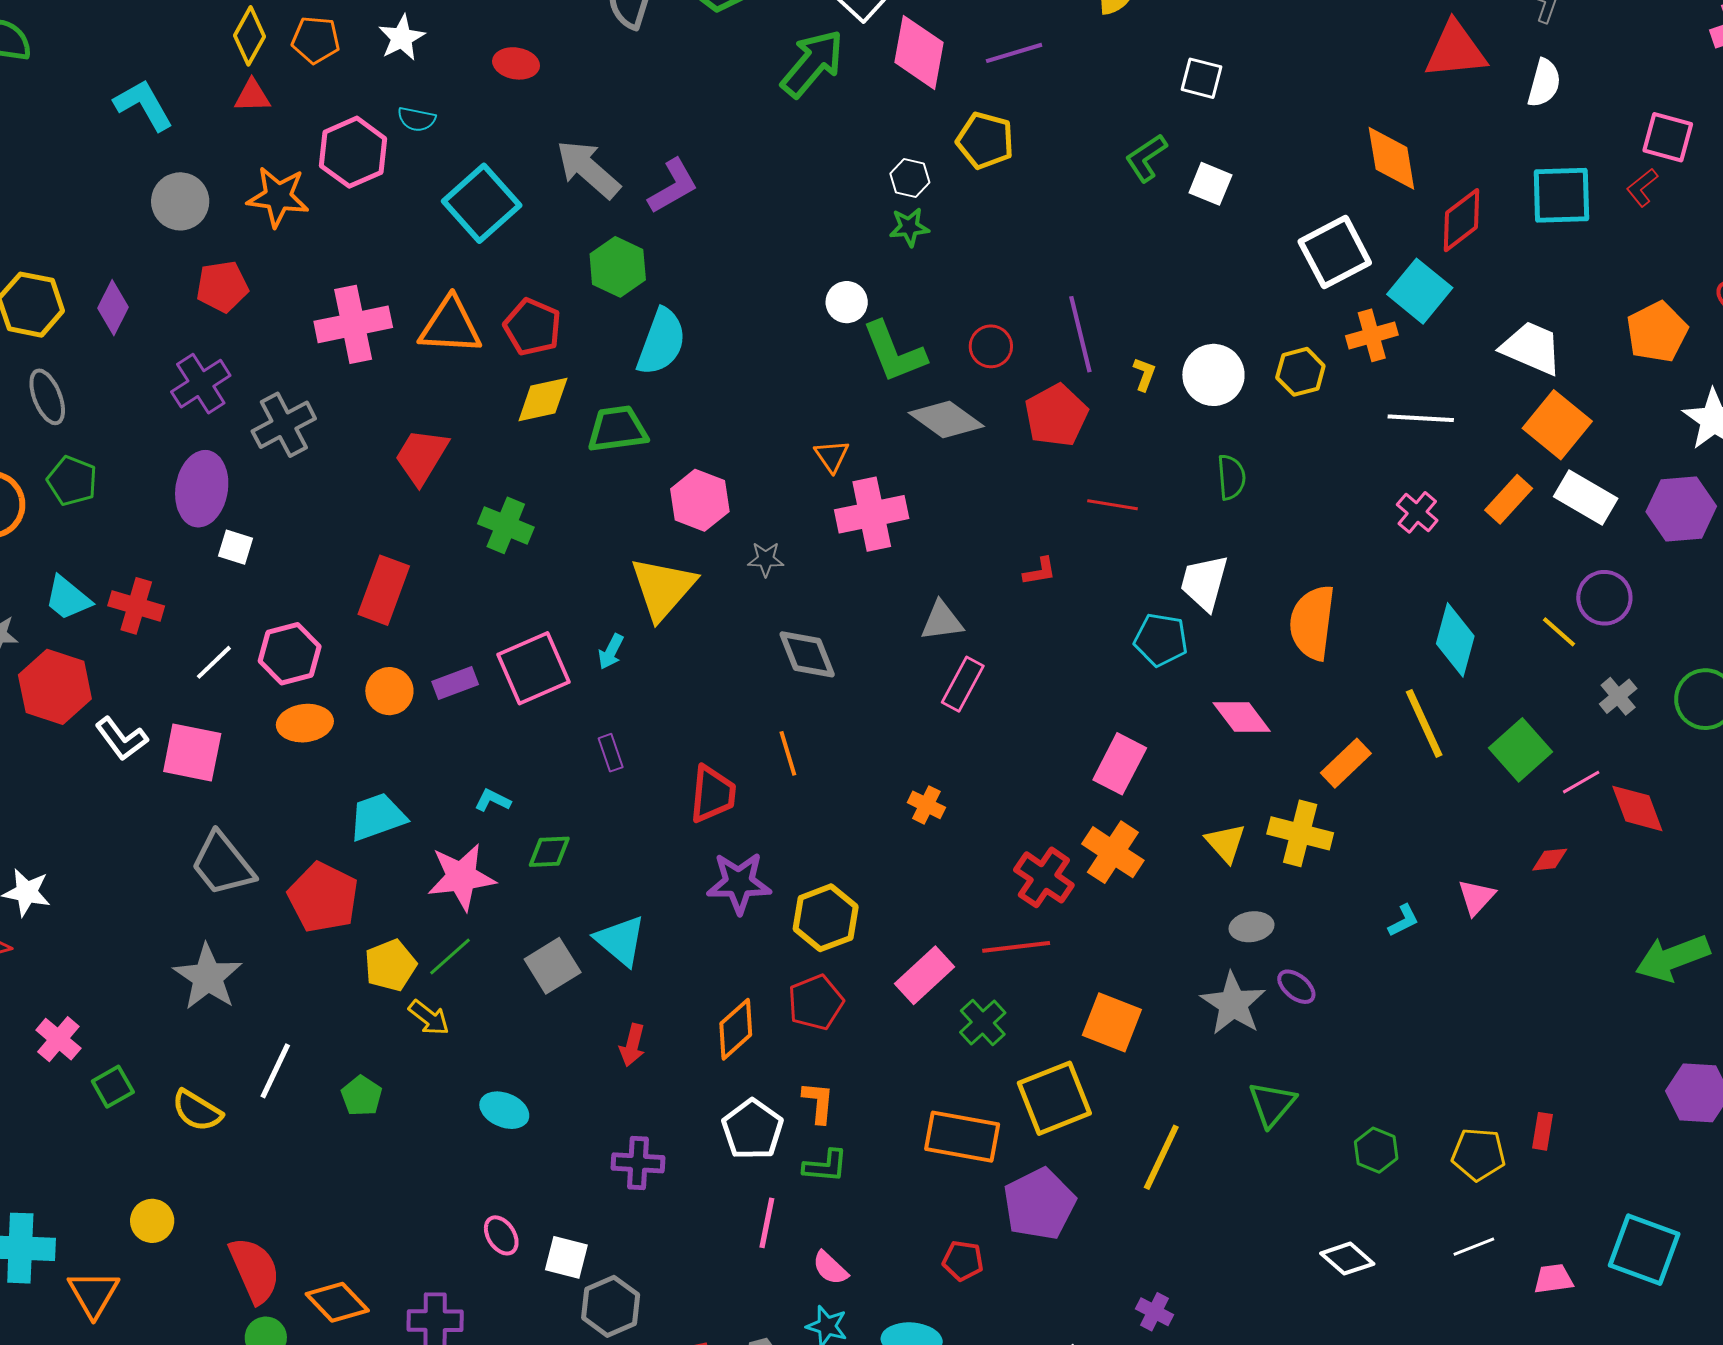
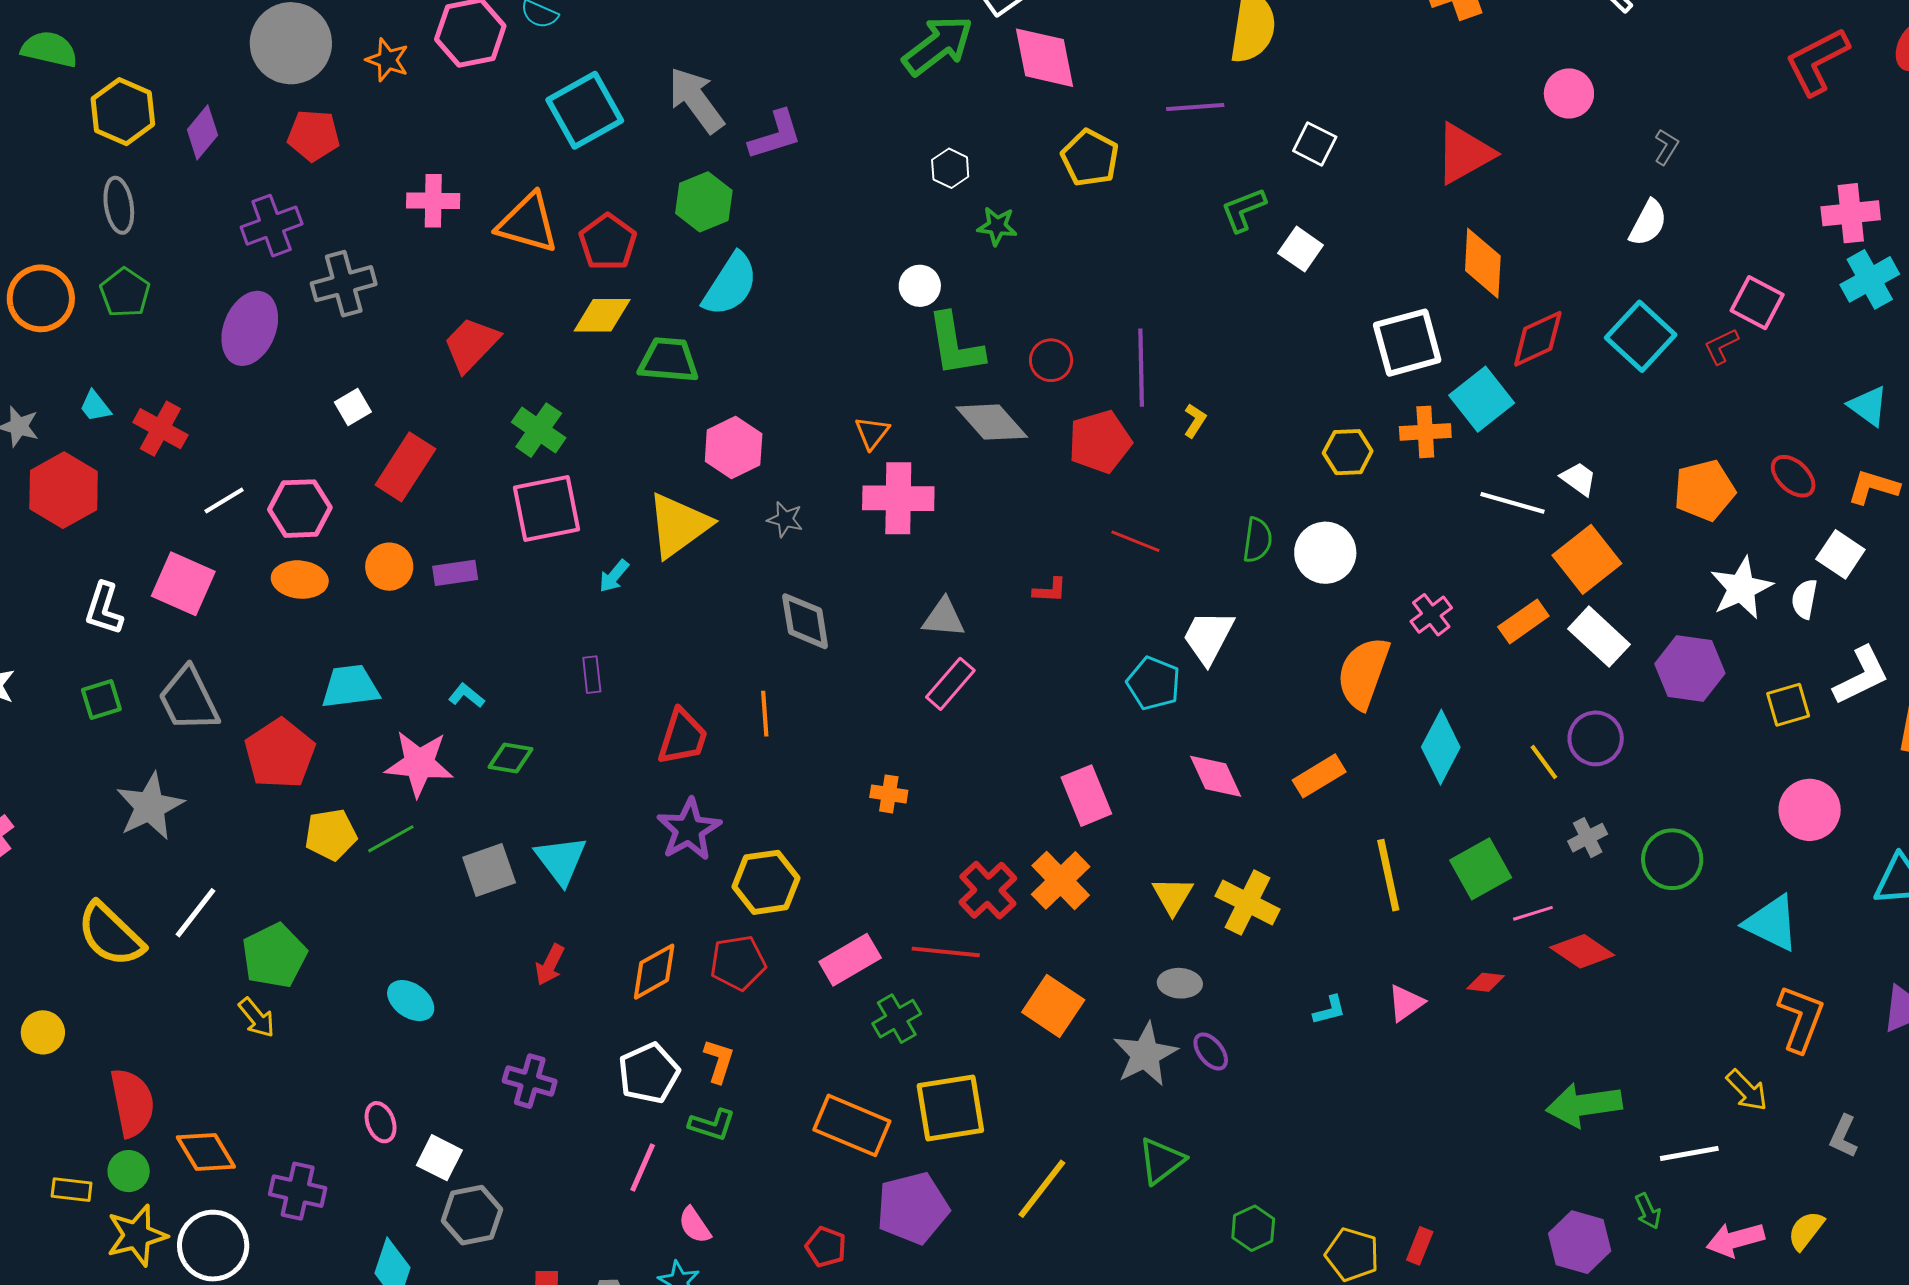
red triangle: (1455, 50) -> (1464, 154), moved, turned -36
pink diamond: (919, 52) -> (1044, 58), turned -34
purple line: (1014, 53) -> (1195, 107), moved
white hexagon: (910, 178) -> (950, 168), moved
cyan square: (1561, 195) -> (1641, 336), turned 32
orange star: (278, 197) -> (387, 60), size x0.7
gray circle: (180, 201) -> (291, 43), size x1.4
pink cross: (353, 324) -> (433, 201), size x0.7
white trapezoid: (1532, 348) -> (1579, 479), size x0.6
white circle: (1213, 375) -> (1325, 553), moved
white line: (1421, 418) -> (1512, 503), moved
white square: (236, 547) -> (353, 407), moved, turned 30
cyan trapezoid: (68, 598) -> (95, 406), size x0.7
orange semicircle: (1312, 623) -> (1363, 673), moved
pink square: (534, 668) -> (546, 508), moved
yellow line: (1424, 723) -> (1388, 875), moved
white L-shape: (121, 739) -> (104, 609), moved, turned 42
orange rectangle: (1346, 763) -> (1319, 776), moved
pink rectangle: (1120, 764) -> (1086, 796), turned -62
orange cross: (926, 805) -> (889, 794), turned -30
red diamond: (1637, 808) -> (1582, 951), turned -48
purple star: (739, 883) -> (689, 829), turned 30
yellow arrow: (429, 1018) -> (257, 1018), moved
orange square: (1112, 1022) -> (1053, 1006), moved
green square: (113, 1087) -> (101, 700), moved
green pentagon: (361, 1096) -> (274, 956), size x1.6
yellow semicircle: (197, 1111) -> (111, 935), size x1.4

